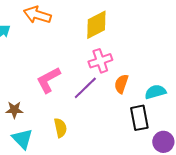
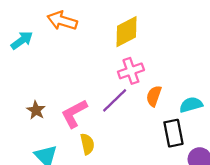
pink L-shape: (48, 80) -> (74, 113), moved
brown star: (14, 110) -> (36, 110), moved, turned 30

